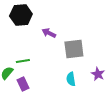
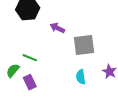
green line: (23, 61) -> (30, 58), turned 32

